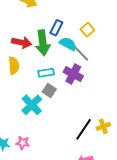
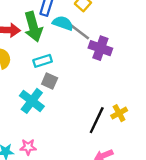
purple cross: (73, 74) -> (100, 48), moved

